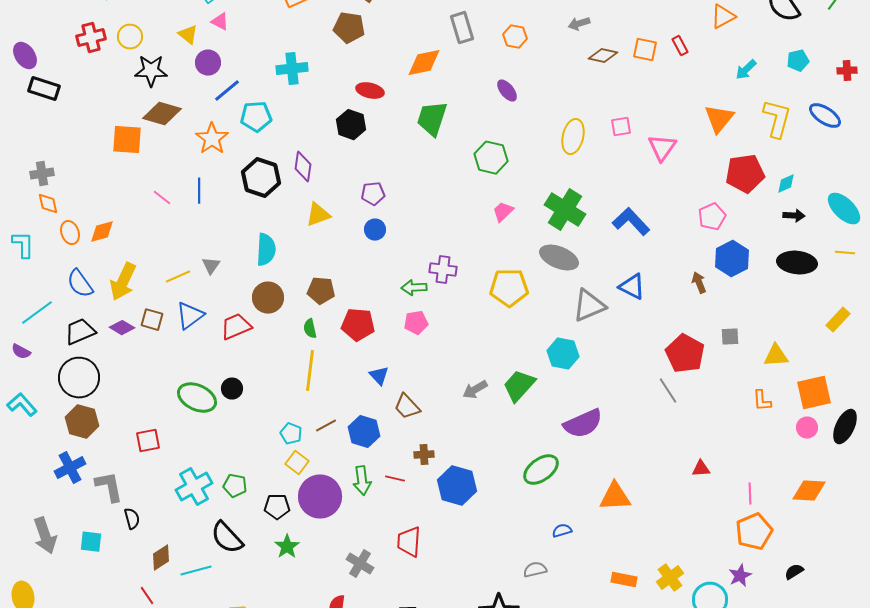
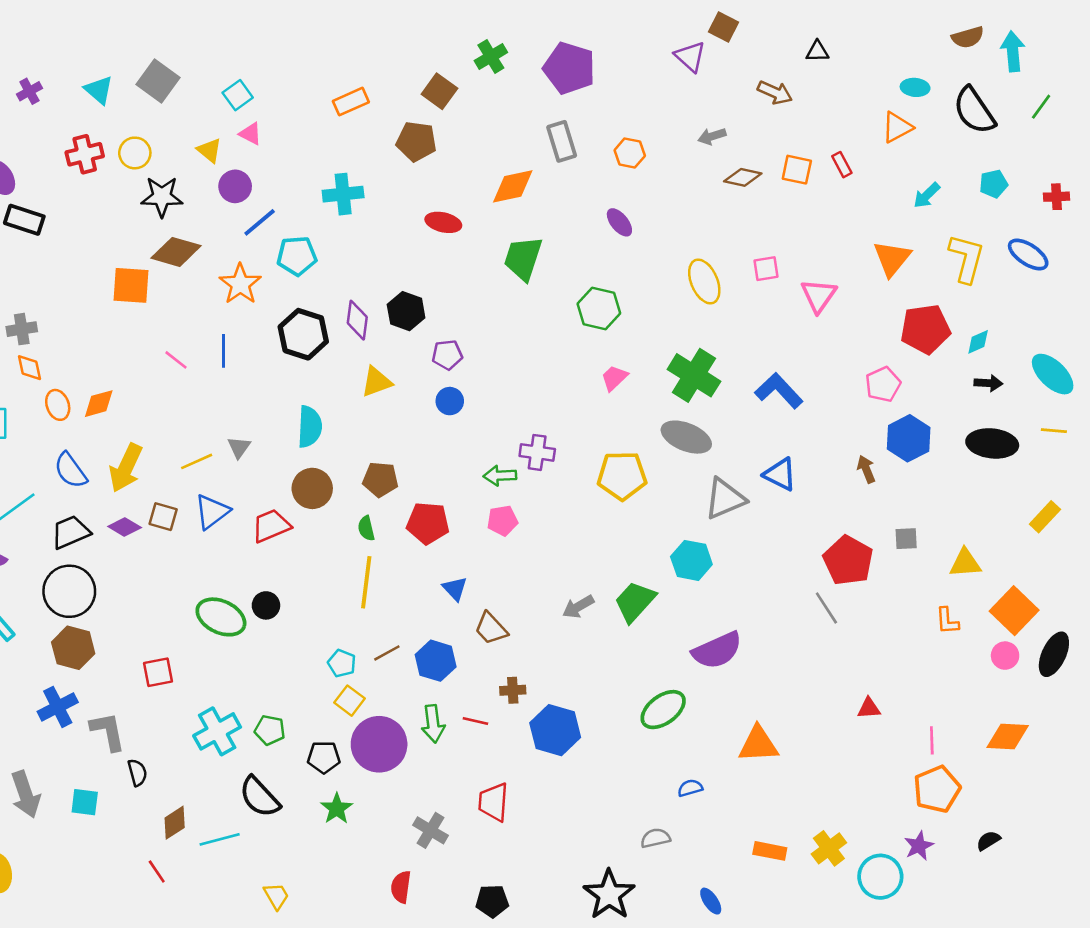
black hexagon: (351, 125) -> (406, 311), moved
yellow ellipse: (573, 137) -> (704, 281), turned -36
orange square: (814, 393) -> (1014, 611), turned -33

